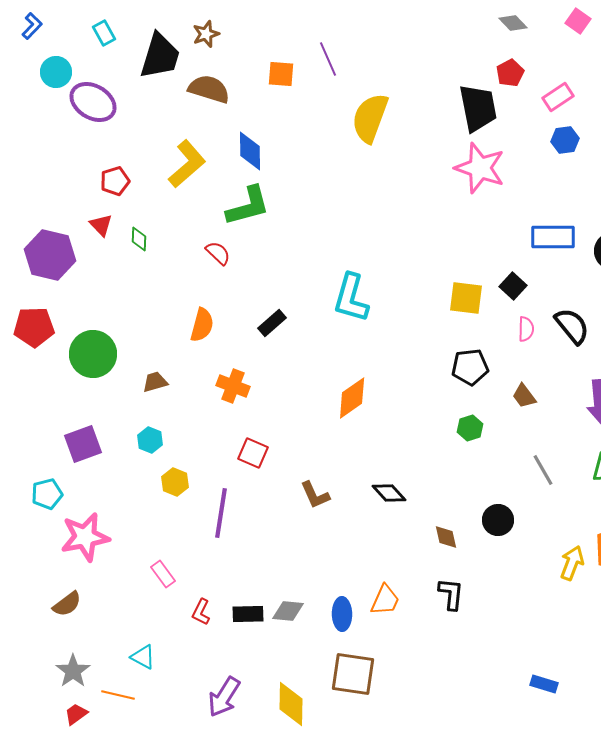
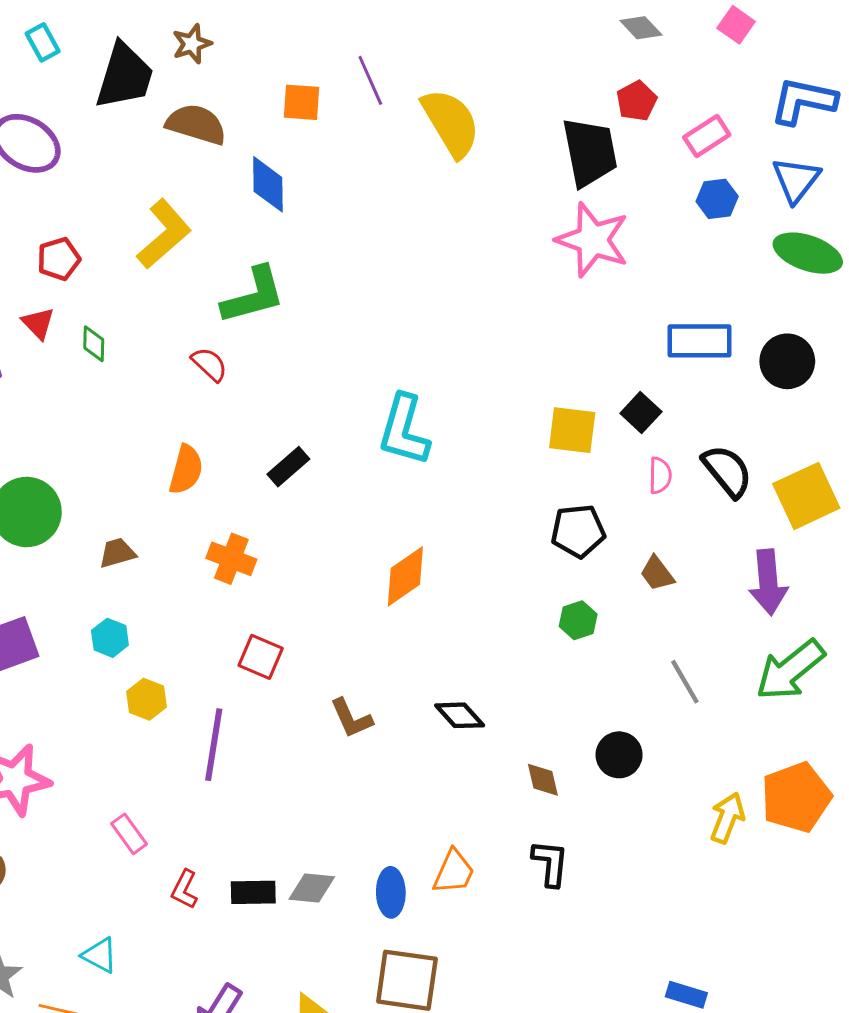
yellow semicircle: (370, 118) -> (451, 123), moved, turned 129
blue diamond: (250, 151) -> (268, 184), moved

